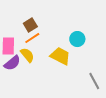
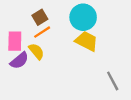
cyan circle: (77, 39) -> (83, 17), moved, size x1.5
yellow trapezoid: (60, 56) -> (87, 41), moved

